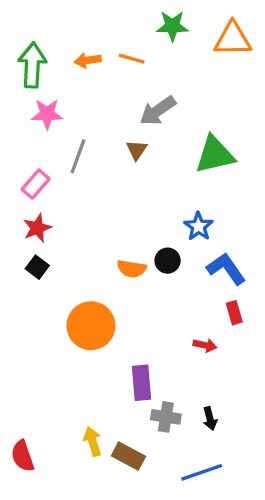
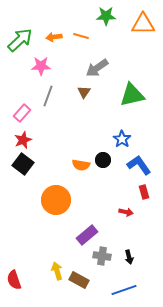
green arrow: (32, 65) -> (20, 40), turned 44
pink star: (47, 114) -> (41, 66), moved
black square: (37, 267) -> (23, 164), size x1.5
purple rectangle: (141, 383) -> (87, 235), turned 55

